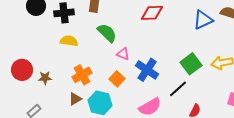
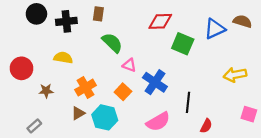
yellow semicircle: (69, 41) -> (63, 58), moved
green square: (191, 64) -> (183, 44), moved, turned -30
red circle: (22, 70) -> (22, 68), moved
black line: (178, 89) -> (188, 102), turned -42

